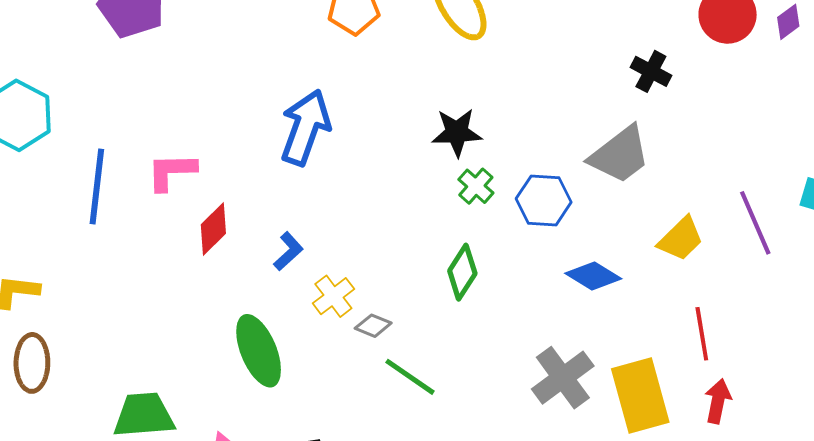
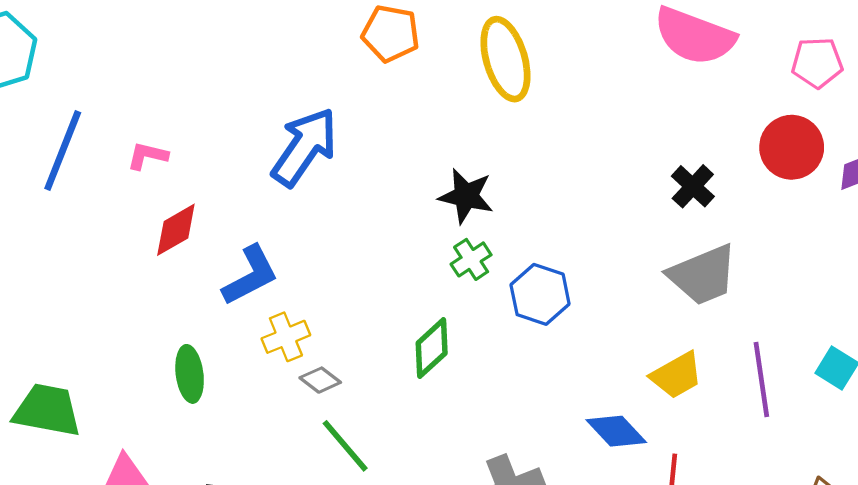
gray trapezoid: (620, 155) -> (703, 275), moved
pink L-shape: (171, 172) -> (147, 156), size x0.7
blue L-shape: (288, 251) -> (250, 275), size x1.5
blue diamond: (593, 276) -> (616, 431), moved
green ellipse: (259, 351) -> (190, 374), size x0.7

